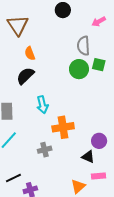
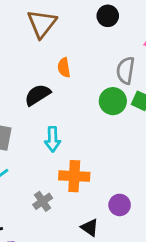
orange semicircle: (30, 53) -> (64, 68), moved
gray cross: (45, 150) -> (43, 201), turned -32
black triangle: (88, 157) -> (90, 228), moved

